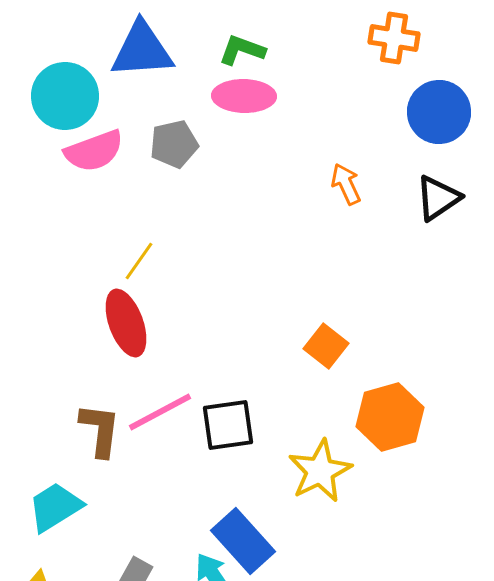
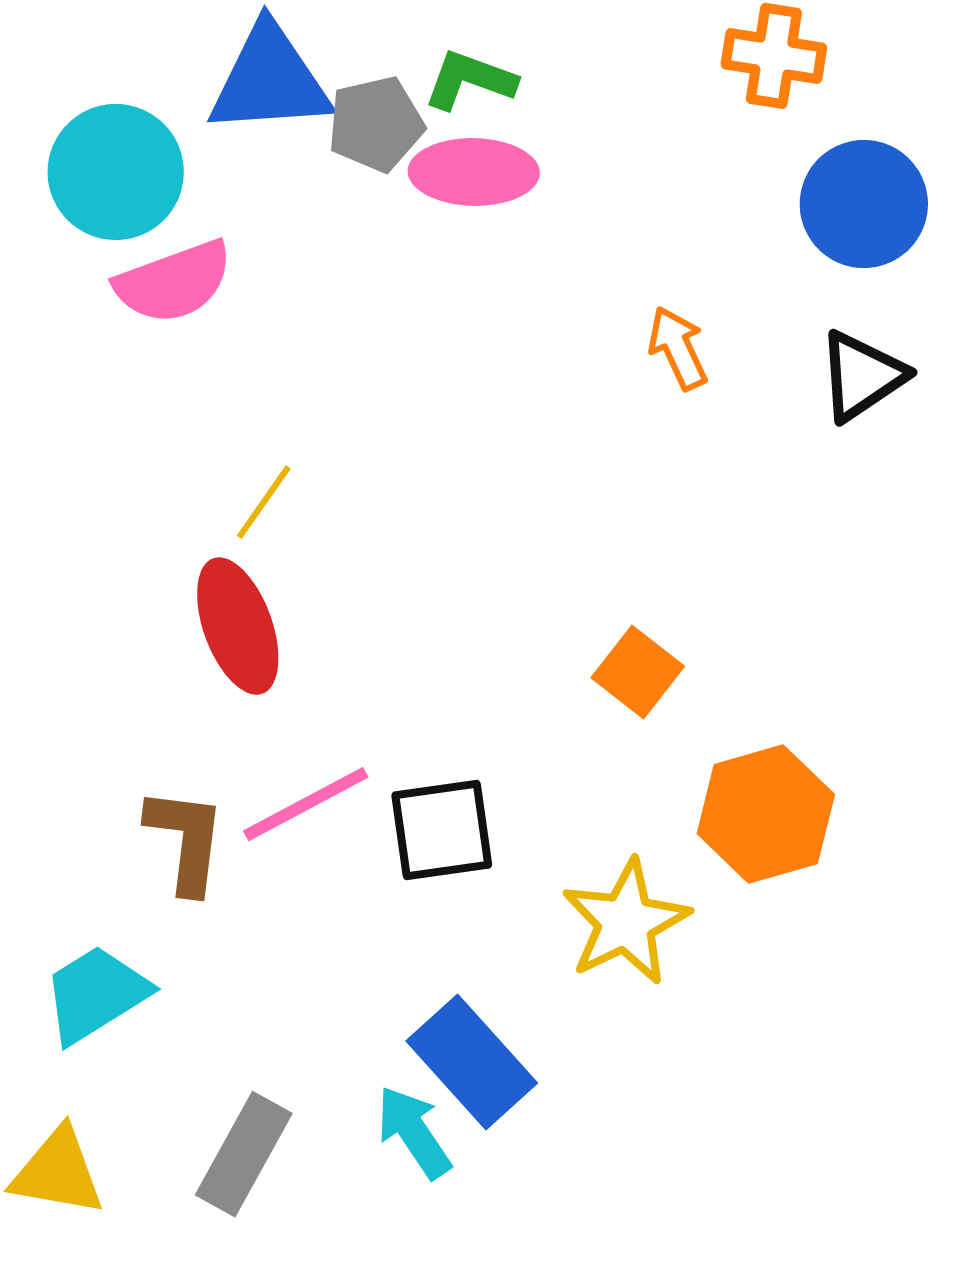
gray pentagon: (174, 144) -> (376, 124), moved

